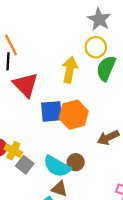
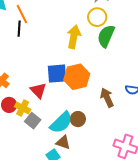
red triangle: (25, 85) -> (38, 91), moved, size x0.7
brown arrow: (108, 138) -> (107, 98), turned 90
cyan semicircle: (57, 166) -> (61, 123), turned -75

